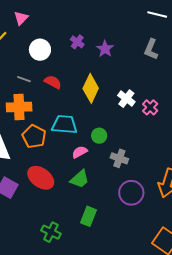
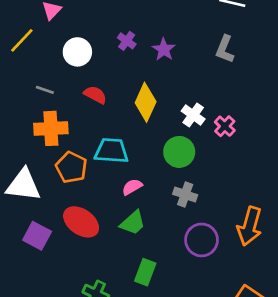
gray line: (24, 79) -> (45, 90), moved
green circle: (99, 136) -> (179, 152), moved, size x1.5

